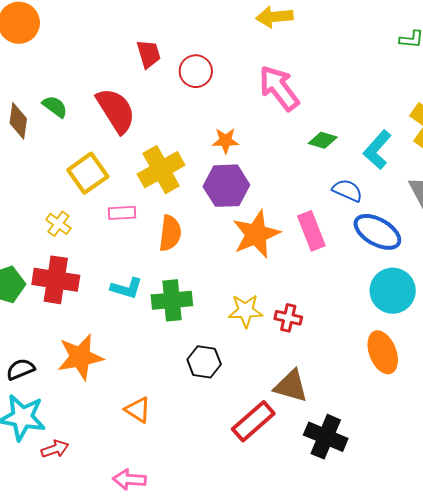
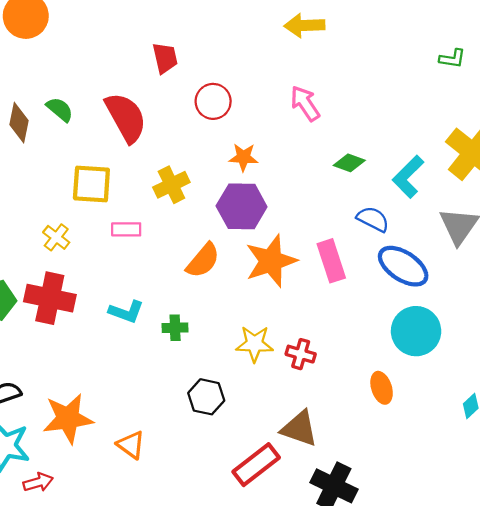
red circle: (196, 71) -> (213, 101), moved
pink arrow: (279, 88) -> (305, 103), size x0.7
yellow cross: (161, 170) -> (171, 185), size x0.7
yellow square: (88, 173) -> (91, 184), turned 36
orange semicircle: (170, 233) -> (203, 260), moved, turned 30
green cross: (172, 300) -> (175, 328), size x0.6
orange ellipse: (383, 352) -> (382, 388), moved, size x0.7
orange star: (80, 357) -> (68, 418), moved

